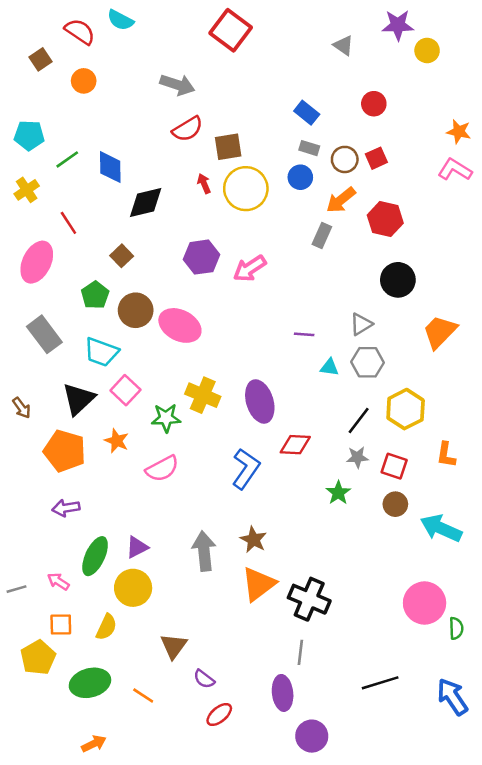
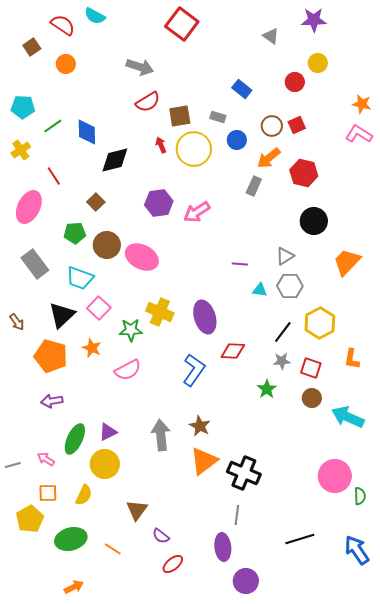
yellow circle: (427, 50) -> (318, 63), moved
gray rectangle: (309, 148) -> (218, 117), moved
green pentagon: (95, 295) -> (75, 233), turned 30

